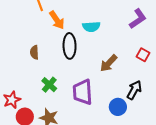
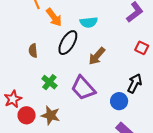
black ellipse: (70, 46) -> (68, 43), turned 35
brown arrow: (109, 63) -> (97, 56), moved
purple trapezoid: (83, 92) -> (83, 88), turned -36

